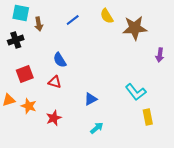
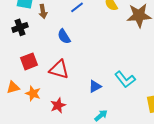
blue semicircle: (60, 60) -> (64, 36), moved
red triangle: (55, 82) -> (59, 69), size x1.5
cyan L-shape: (136, 92) -> (125, 79), moved

